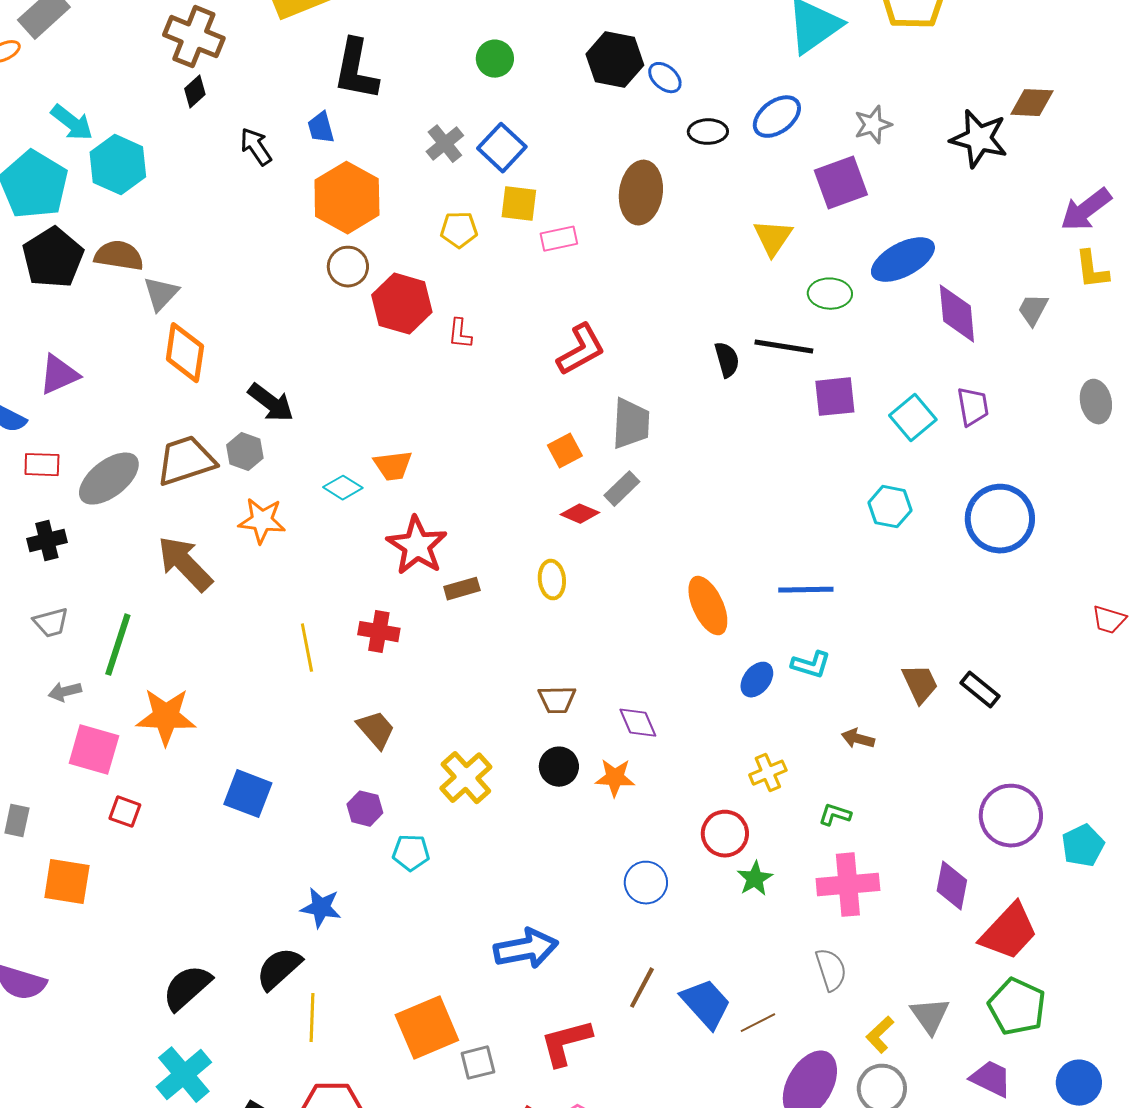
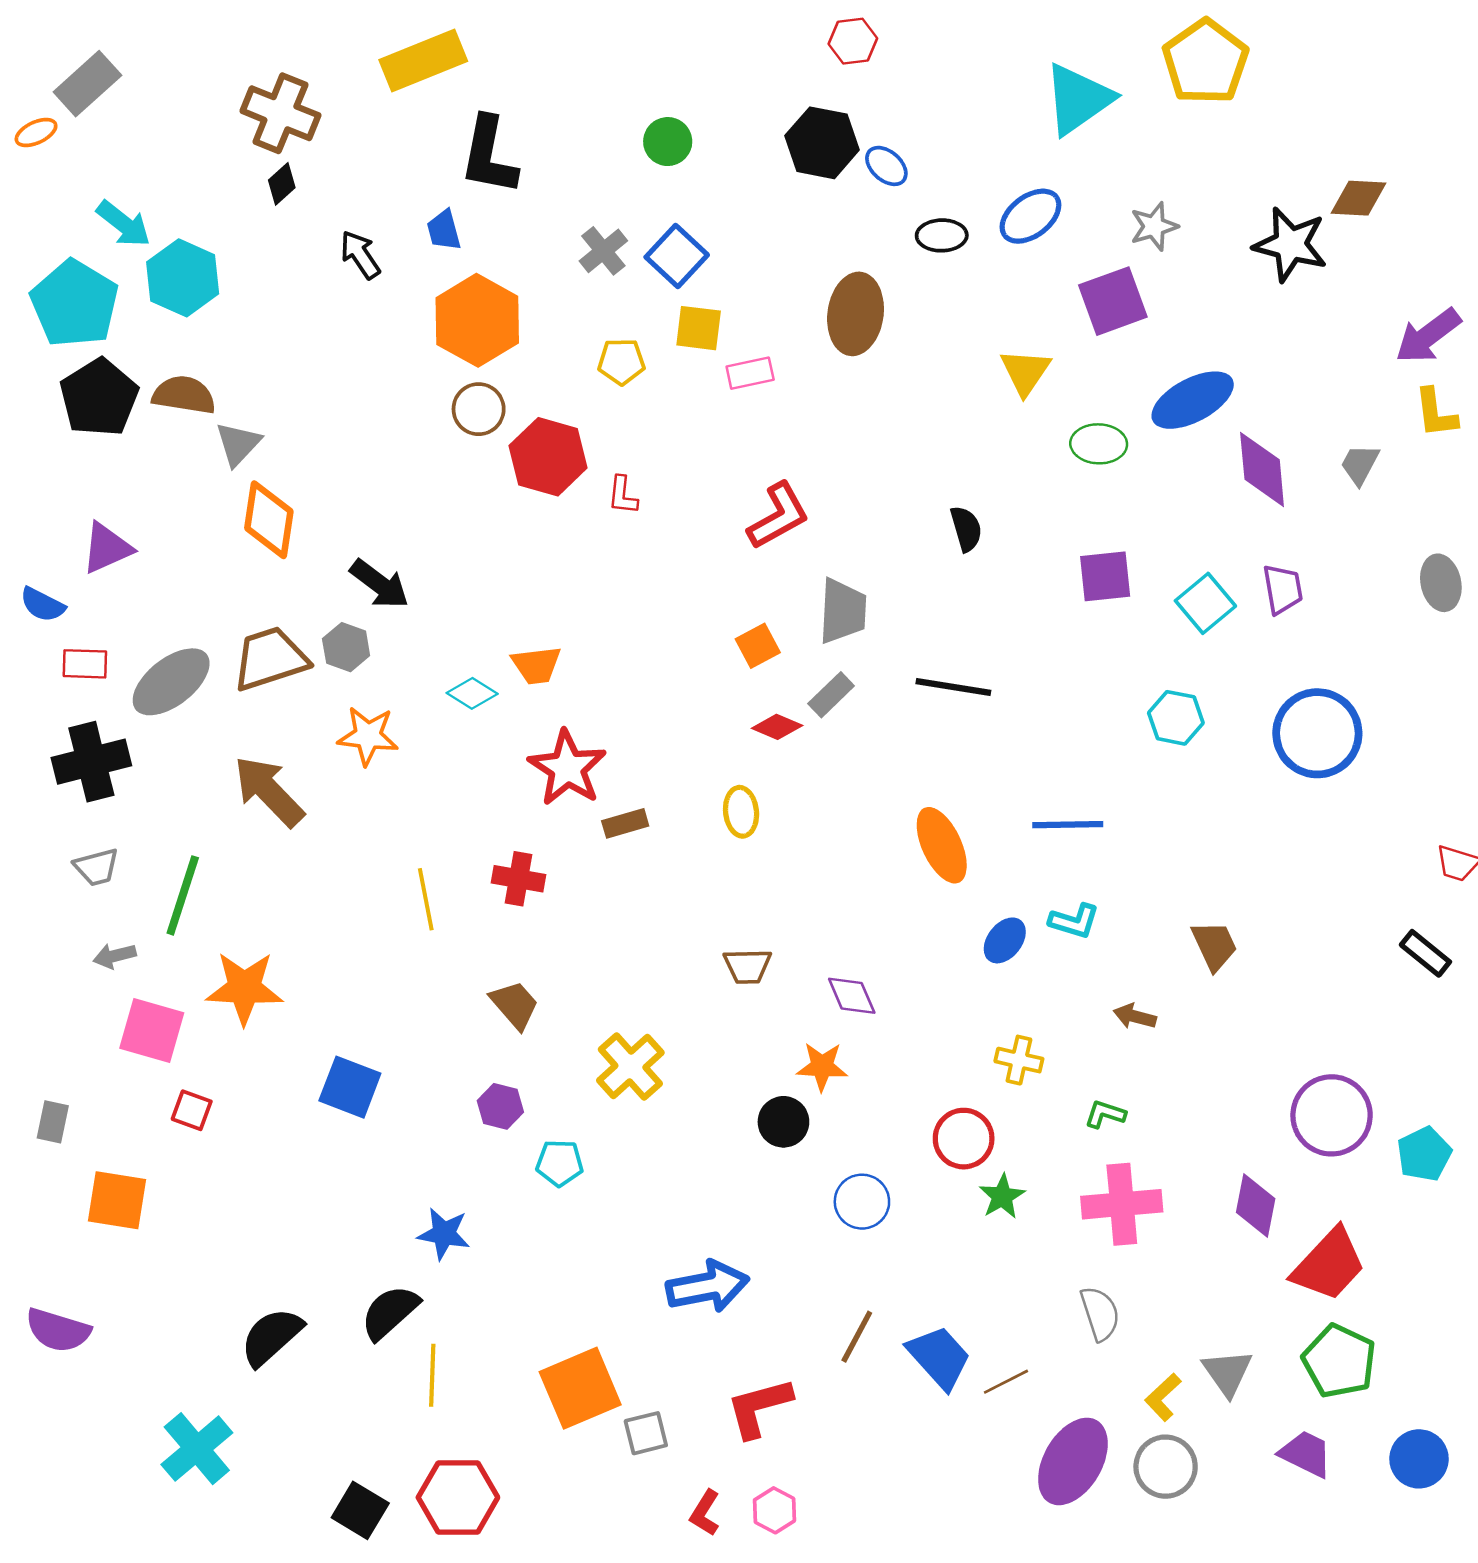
black line: (784, 347) -> (953, 687), moved
black cross: (47, 541) -> (91, 762), size x1.5
black rectangle: (980, 690) -> (1425, 953), moved
black circle: (559, 767) -> (783, 1122), moved
yellow cross: (768, 773) -> (1019, 1060), turned 36
cyan cross: (184, 1075) -> (197, 1449), moved

